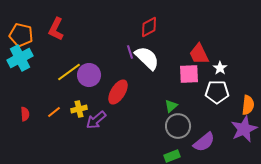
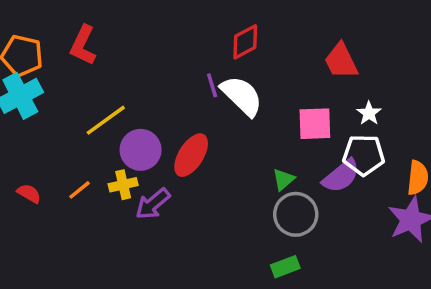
red trapezoid: (199, 54) -> (341, 61), moved
purple circle: (89, 75) -> (141, 150), moved
red semicircle: (25, 114) -> (29, 193), turned -56
purple semicircle: (204, 142) -> (341, 176), moved

